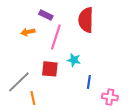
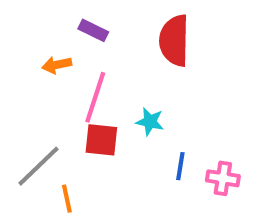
pink line: (56, 37) -> (95, 97), moved
pink cross: (110, 97) -> (223, 178), moved

